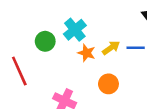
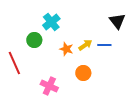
cyan cross: (75, 30) -> (51, 22), moved

